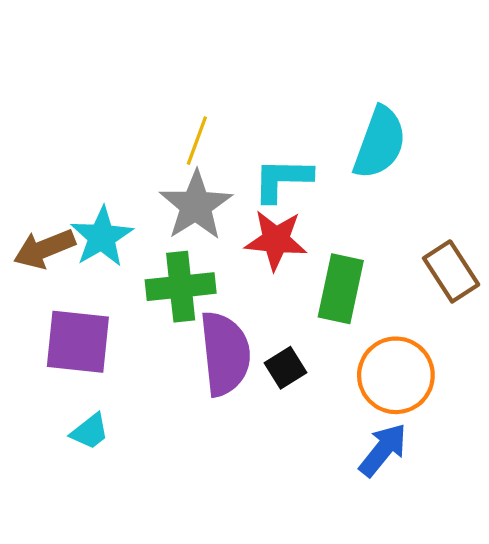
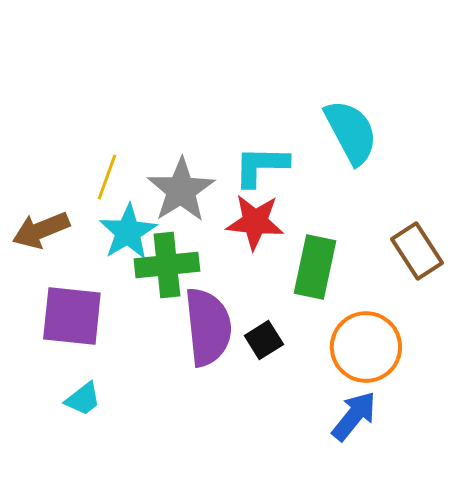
yellow line: (197, 141) -> (107, 177), moved
cyan semicircle: (380, 143) -> (351, 132), turned -48
cyan star: (102, 237) -> (128, 232), moved

